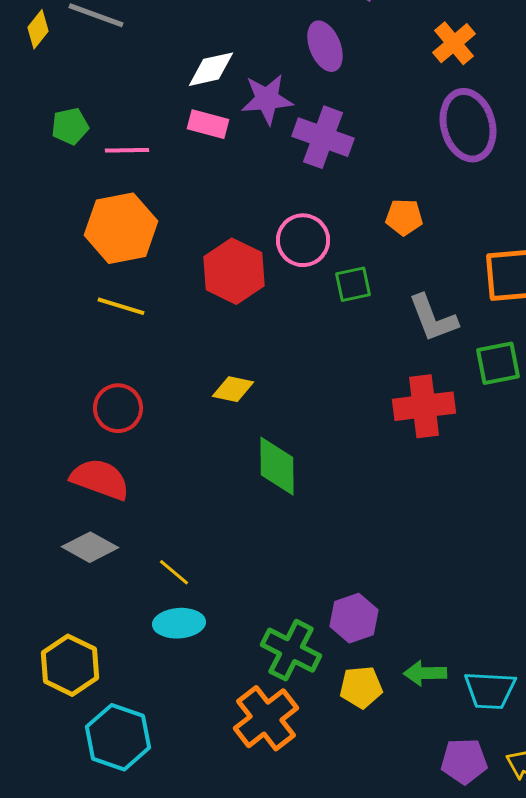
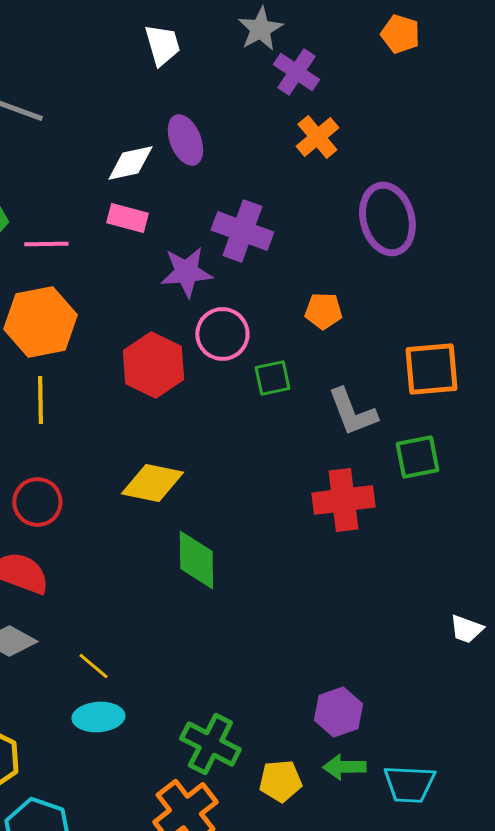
orange cross: (454, 43) -> (317, 137), moved
purple ellipse: (325, 46) -> (185, 140), moved
purple star: (267, 99) -> (186, 272), moved
yellow line: (121, 306) -> (40, 400), turned 72
yellow diamond: (233, 389) -> (152, 483), size x1.5
purple hexagon: (354, 618) -> (338, 712), moved

